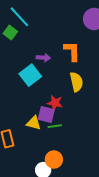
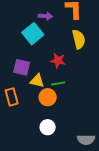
purple square: (46, 115) -> (22, 67), moved
orange circle: (54, 160) -> (48, 97), moved

